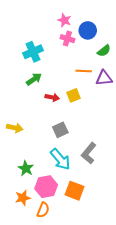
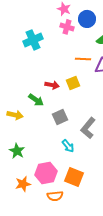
green arrow: (34, 79) -> (36, 100), moved, turned 70
gray L-shape: (89, 153) -> (88, 128), moved
cyan arrow: (60, 159) -> (68, 146), moved, size x0.6
green star: (26, 168) -> (17, 151), moved
orange semicircle: (43, 210) -> (55, 196), moved, turned 63

